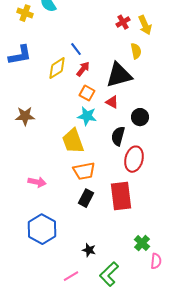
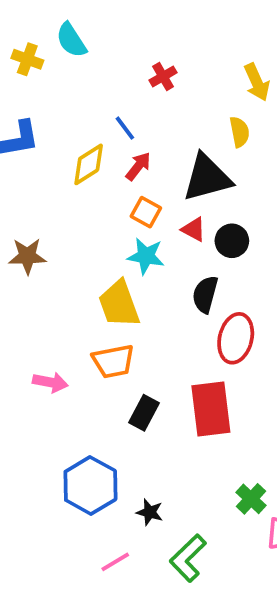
red cross: (123, 22) -> (163, 76), moved
black circle: (140, 117) -> (232, 241), moved
orange trapezoid: (84, 171) -> (113, 361), moved
blue hexagon: (42, 229) -> (90, 485), moved

